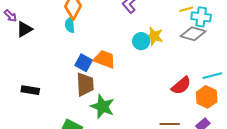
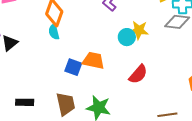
brown trapezoid: (85, 84) -> (66, 104), moved
red semicircle: (181, 86) -> (138, 74), moved

